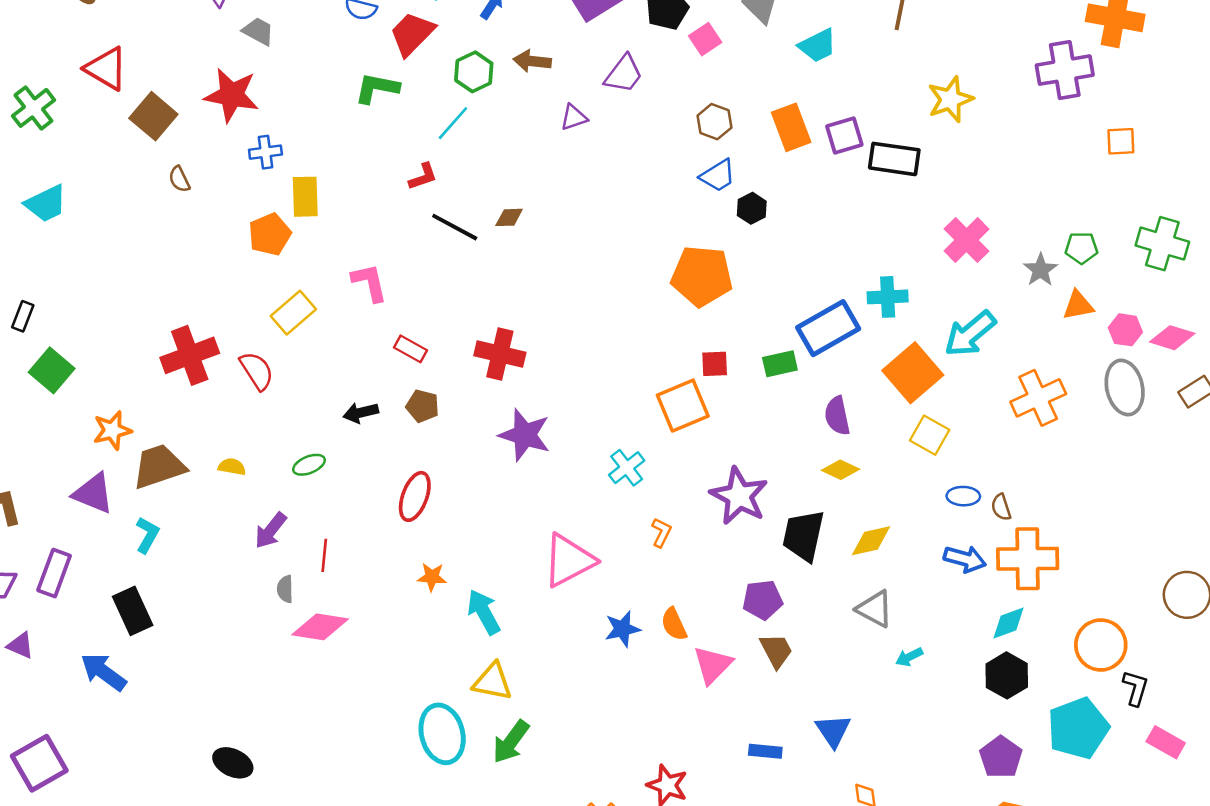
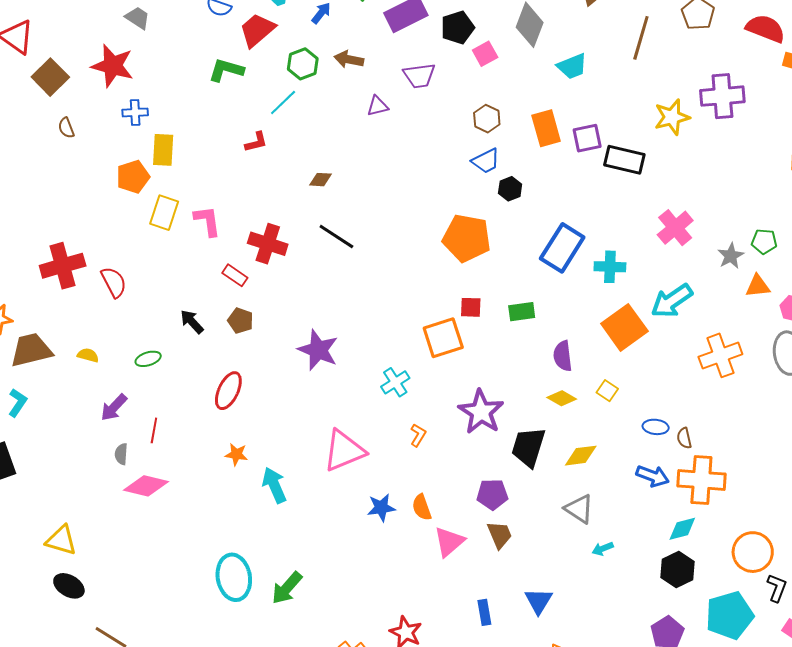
purple cross: (1065, 70) -> (722, 96), moved
purple trapezoid: (624, 74) -> (419, 76), turned 40
black line: (455, 227) -> (336, 236), moved
yellow rectangle: (293, 313) -> (164, 213), moved, turned -36
blue rectangle: (828, 328) -> (562, 248), moved, turned -33
red cross: (500, 354) -> (268, 244), moved
black arrow: (361, 413) -> (192, 322), turned 56
yellow square: (930, 435) -> (607, 391), moved, size x0.7
yellow triangle: (493, 682) -> (61, 540), moved
blue rectangle: (765, 751) -> (484, 612), turned 70

